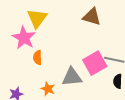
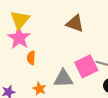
brown triangle: (92, 17) -> (75, 23), moved
yellow triangle: (37, 18) -> (20, 20), moved

